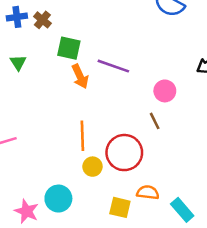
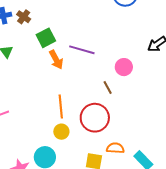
green square: (69, 48) -> (46, 38), turned -36
brown line: (155, 121) -> (108, 88), moved
yellow circle: (93, 167) -> (61, 132), moved

